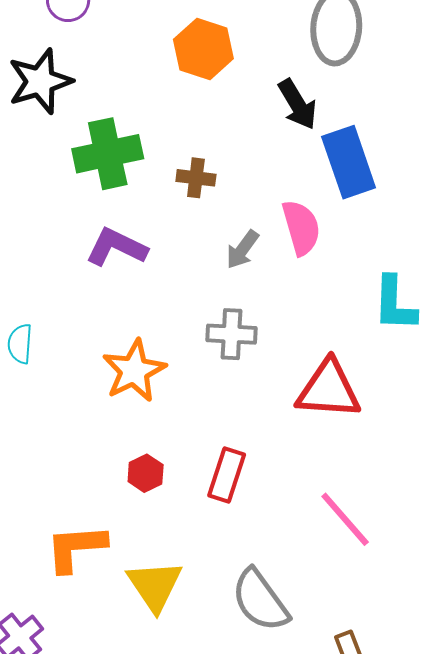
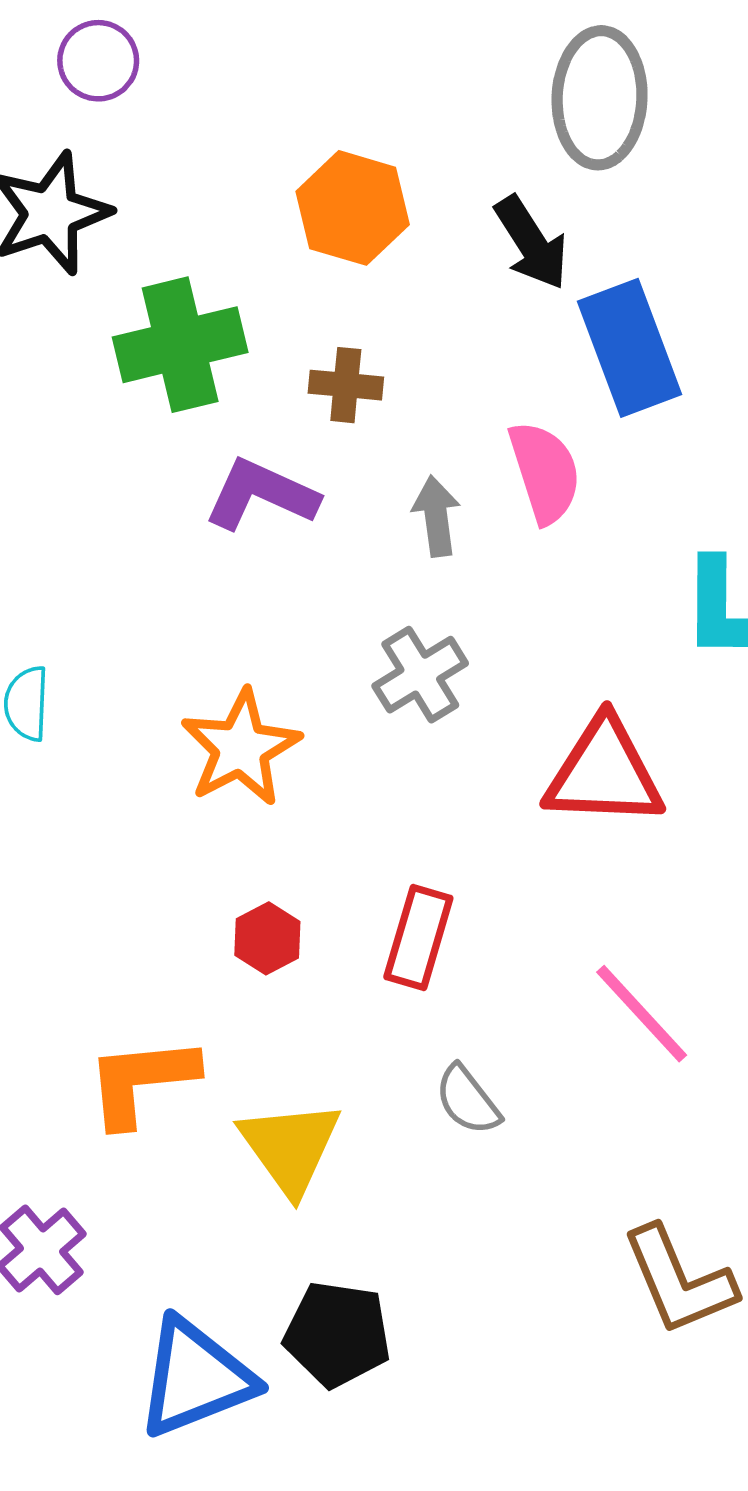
orange hexagon: (203, 49) -> (353, 208), moved
purple L-shape: (116, 247) -> (261, 494), moved
gray arrow: (242, 249) -> (436, 516), turned 138
gray cross: (231, 334) -> (420, 675), turned -33
gray semicircle: (260, 600) -> (468, 1100), moved, size x0.6

